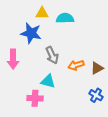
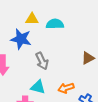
orange arrow: (76, 65) -> (66, 88), moved
brown triangle: (97, 68) -> (88, 58), moved

